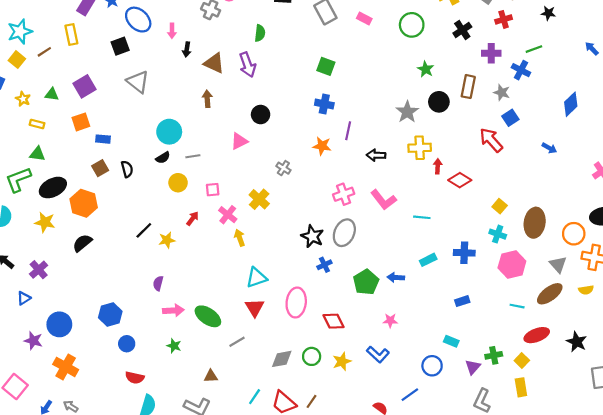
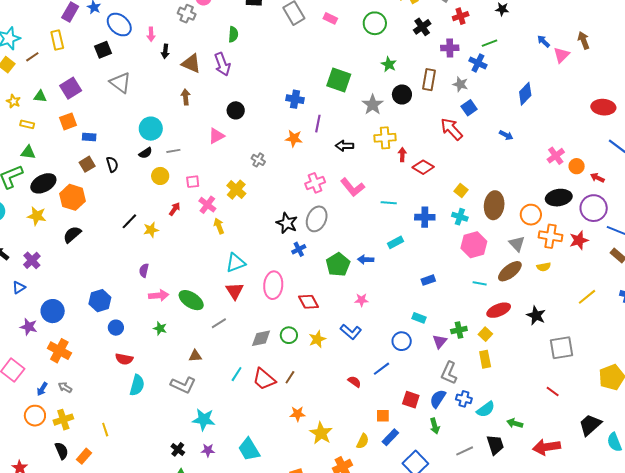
green square: (326, 66) -> (339, 80), moved, size x1.4
blue cross: (464, 253) -> (425, 217), moved

